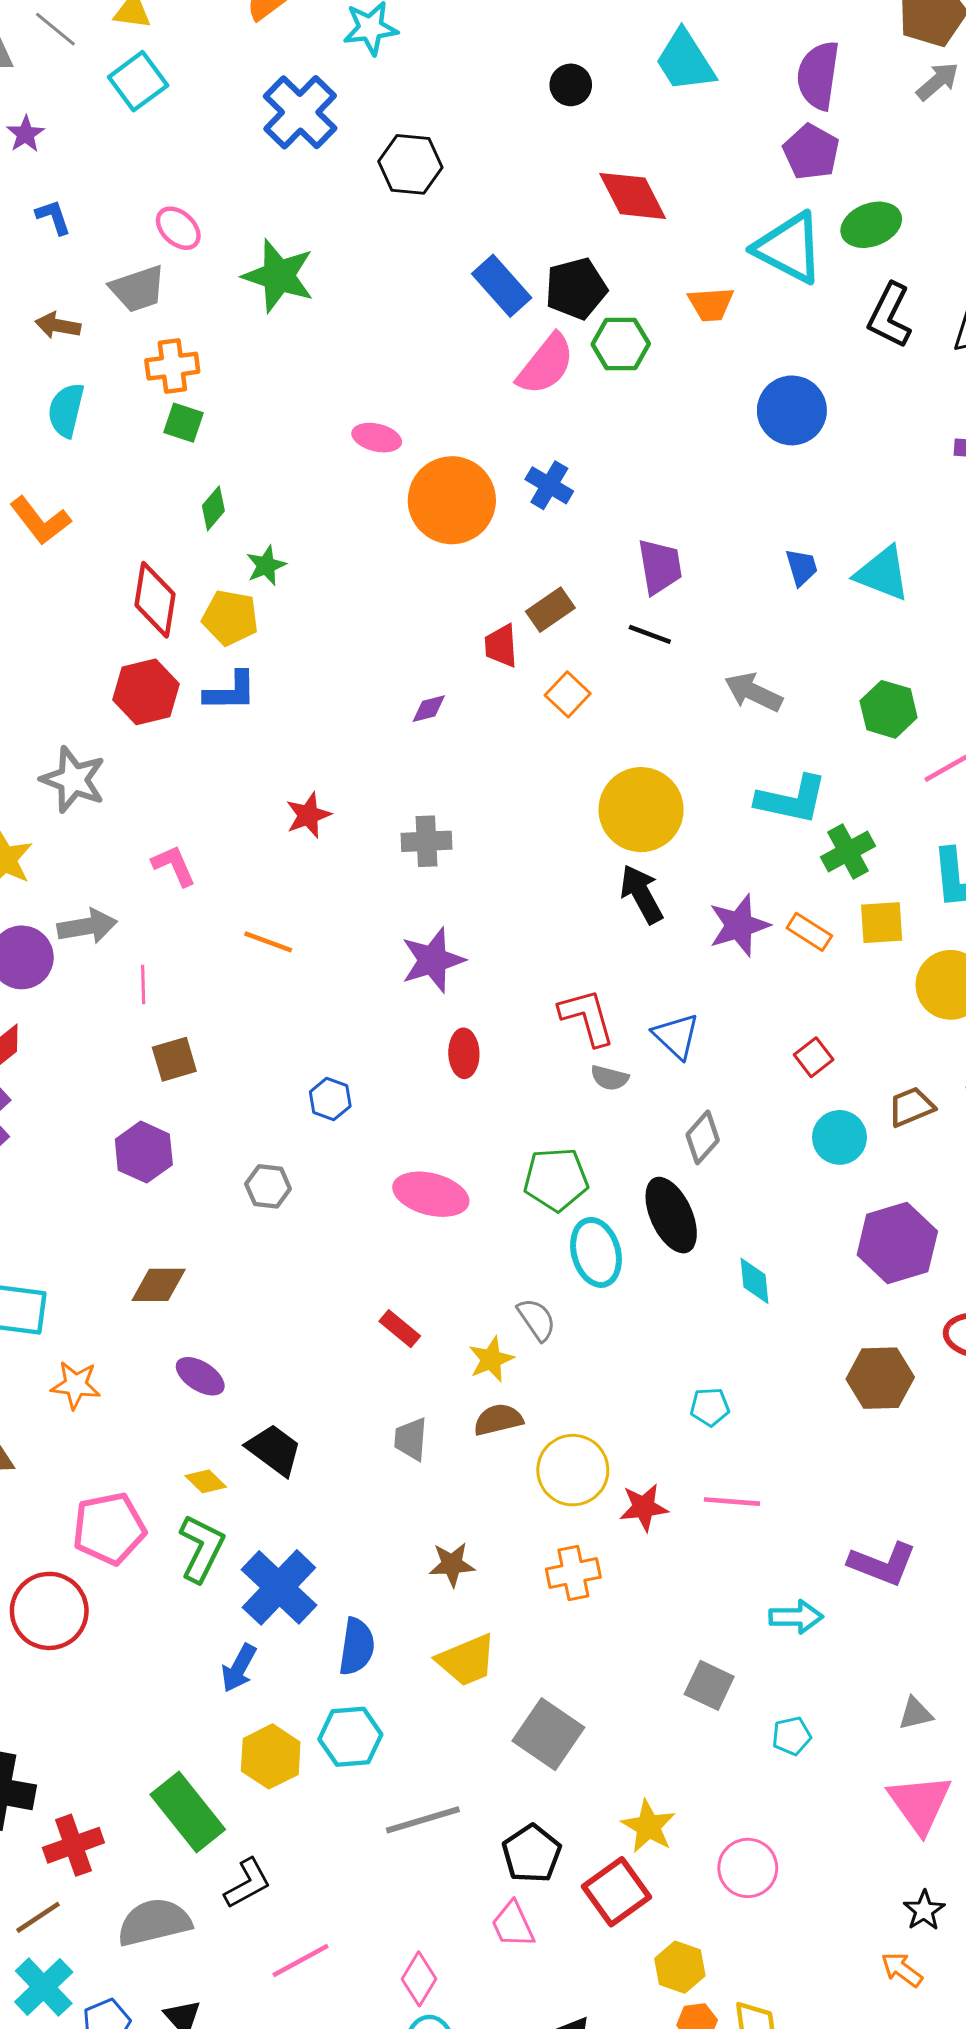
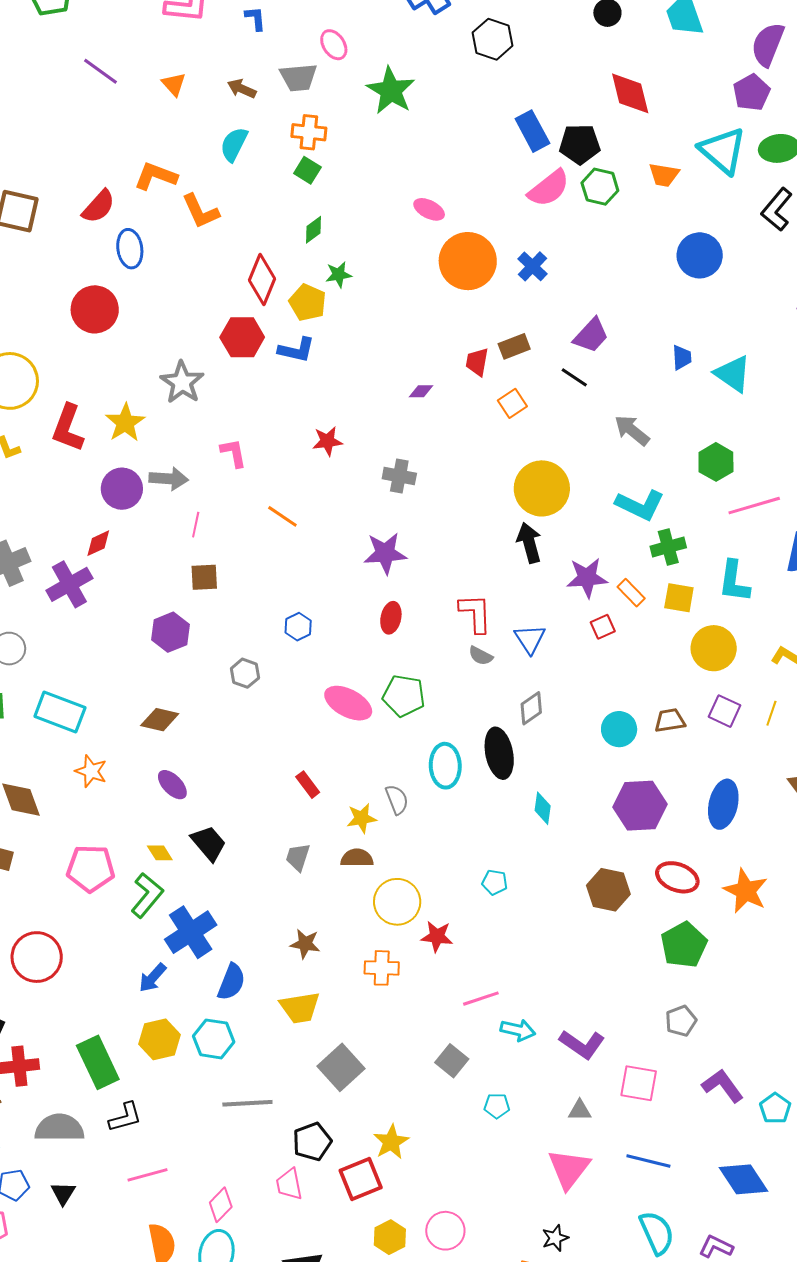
purple trapezoid: (660, 567) -> (591, 335), turned 39
red square: (814, 1057) -> (603, 627), moved
green pentagon: (556, 1179) -> (404, 696), moved
pink line: (732, 1502) -> (481, 999), moved, turned -36
purple L-shape: (882, 1564) -> (582, 1044), moved
red circle: (49, 1611) -> (37, 957), moved
pink circle: (748, 1868) -> (445, 1231), moved

